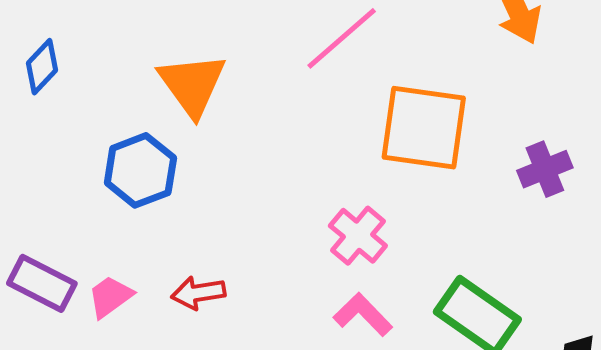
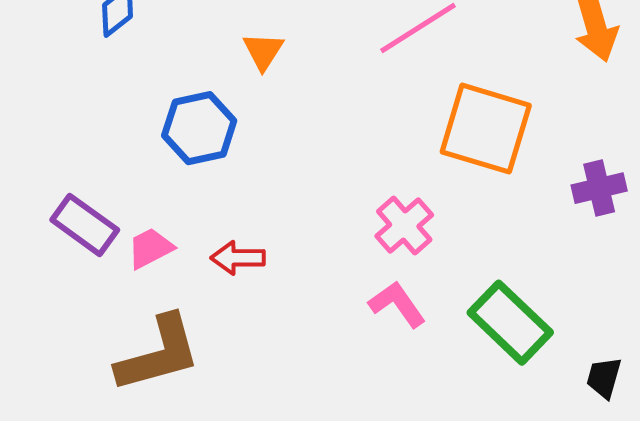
orange triangle: (192, 85) -> (263, 51), size x0.6

